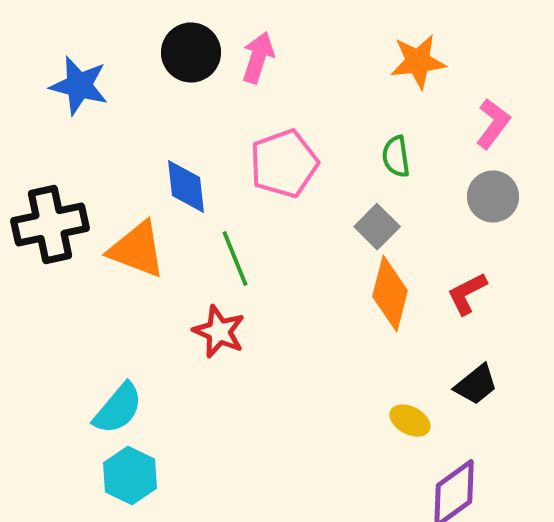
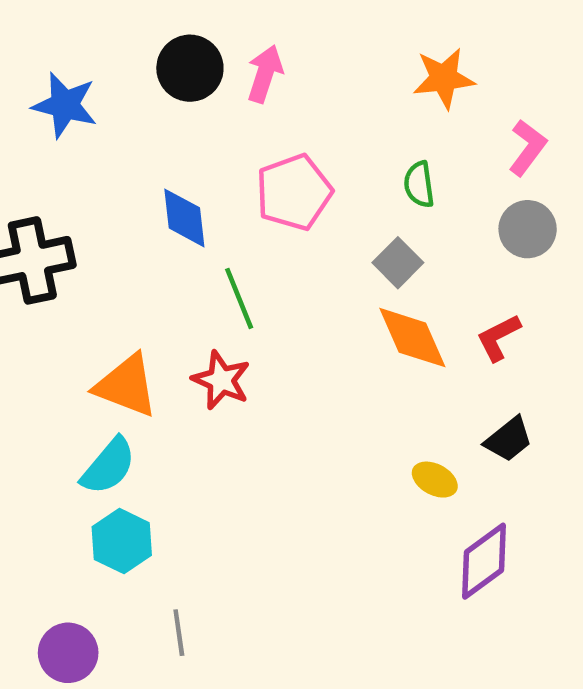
orange triangle: (137, 250) -> (126, 386), moved
orange diamond: (390, 294) -> (412, 338), turned -38

